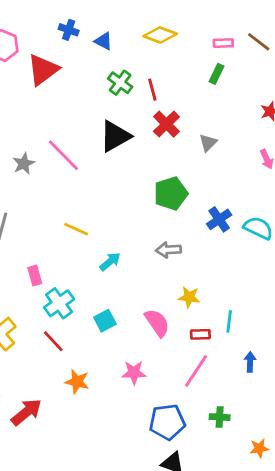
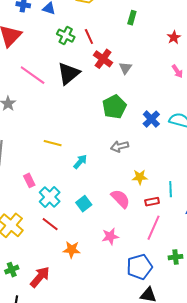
gray triangle: (208, 143) -> (125, 68), moved
pink line: (64, 155) -> (33, 75), moved

